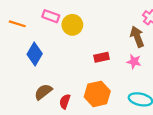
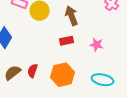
brown arrow: (137, 37) -> (72, 16), moved
red semicircle: (65, 102) -> (33, 71), moved

